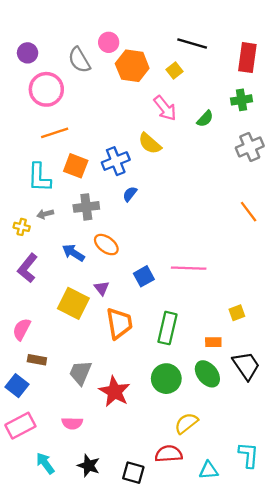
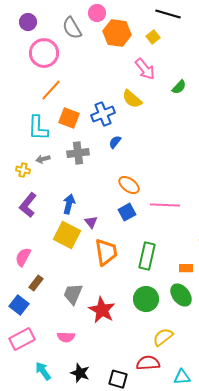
green semicircle: (205, 119) -> (179, 87), moved
orange line: (55, 133) -> (51, 90), turned -30
orange ellipse: (106, 245) -> (129, 185), moved
blue arrow: (73, 253) -> (69, 204), moved, turned 72
brown rectangle: (37, 360) -> (36, 283), turned -63

